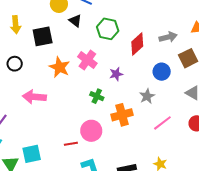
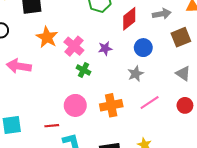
pink cross: (87, 60) -> (74, 46), moved
blue circle: (162, 72) -> (143, 48), moved
orange cross: (122, 115) -> (111, 105), moved
red line: (71, 144) -> (52, 126), moved

